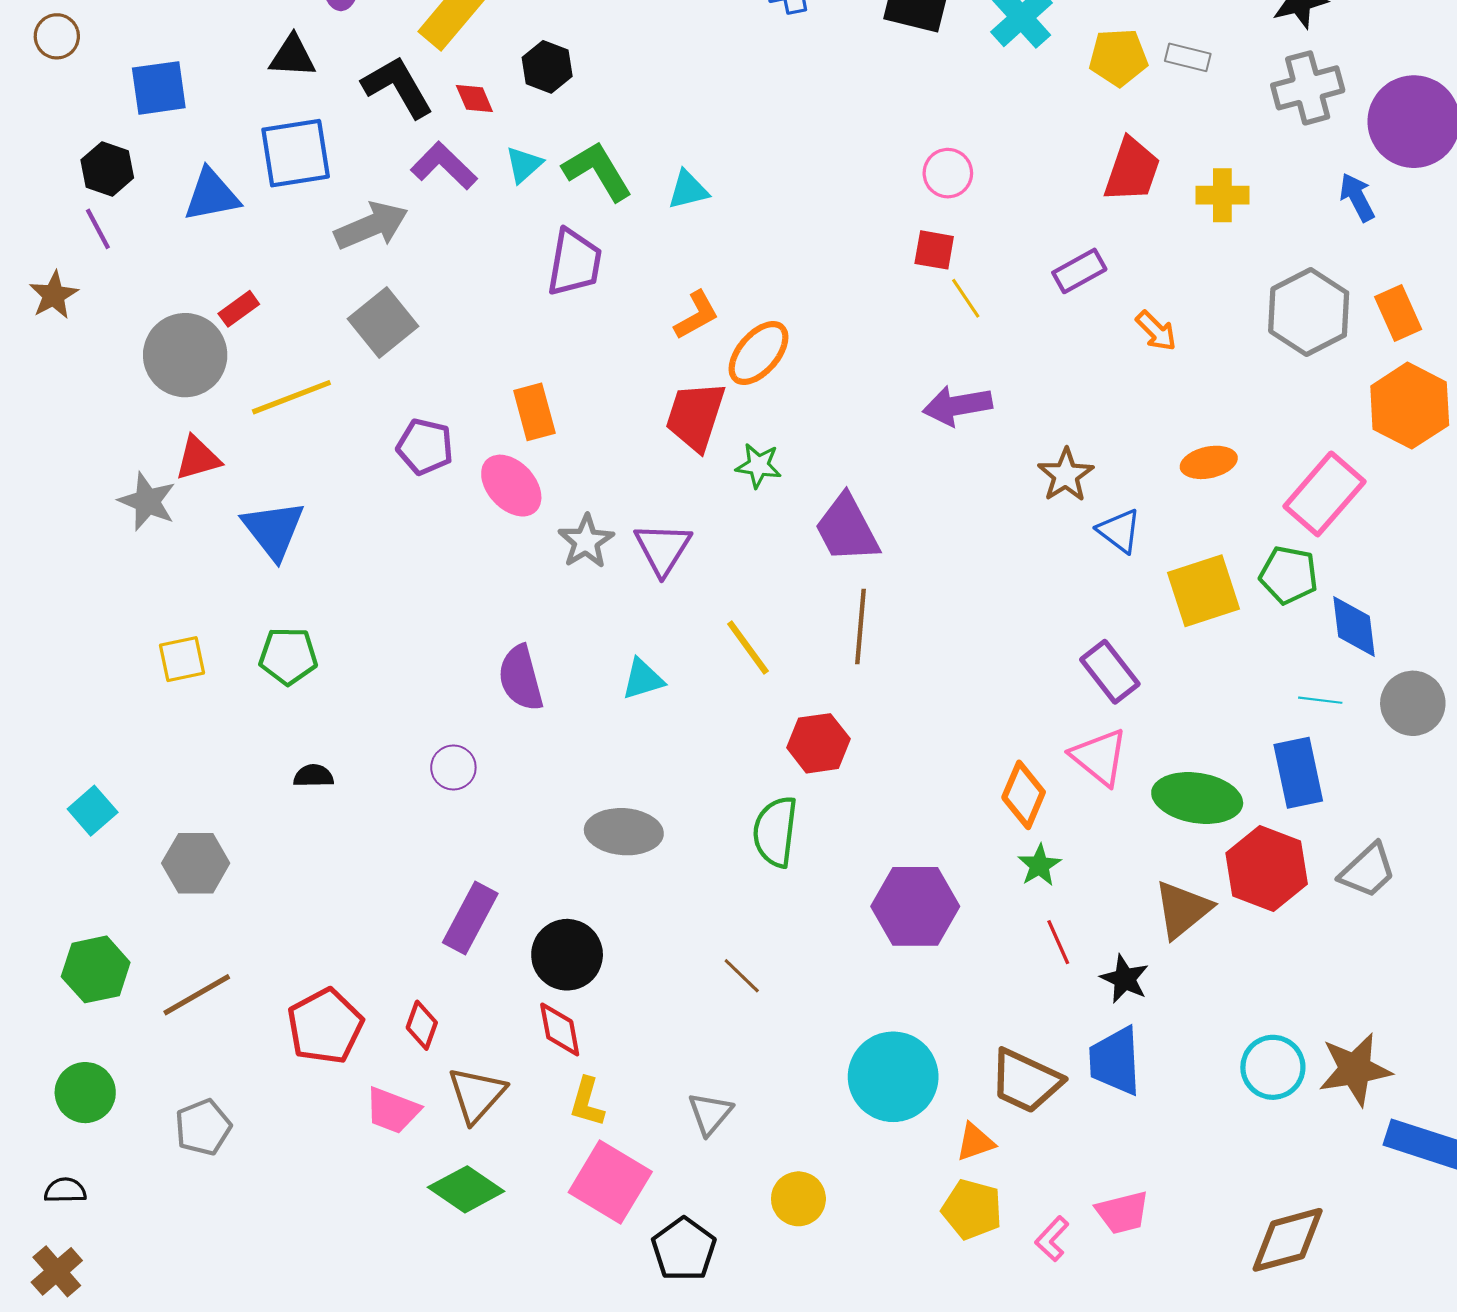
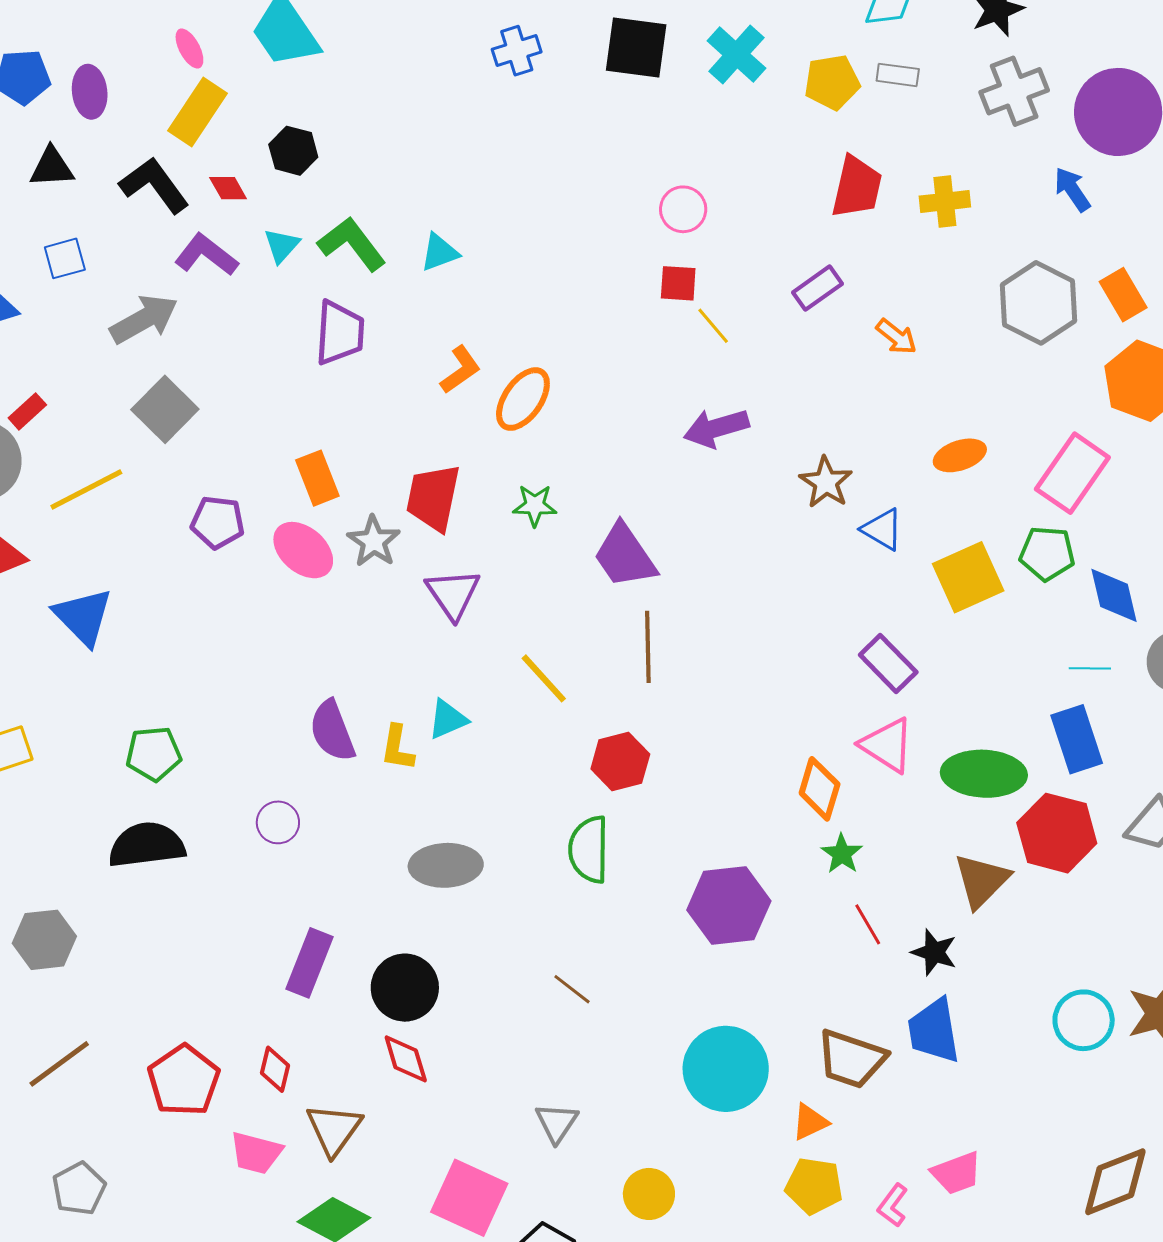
blue square: (296, 153) -> (65, 258), size x0.6
red trapezoid: (695, 416) -> (433, 497), moved
gray star: (586, 541) -> (374, 541), moved
green pentagon: (288, 656) -> (154, 754), moved
black semicircle: (313, 776) -> (147, 845), size x2.0
yellow L-shape: (587, 1102) -> (397, 748), moved

